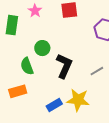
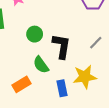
green semicircle: (27, 66) -> (41, 65), moved
blue rectangle: (54, 105) -> (62, 88), turned -56

